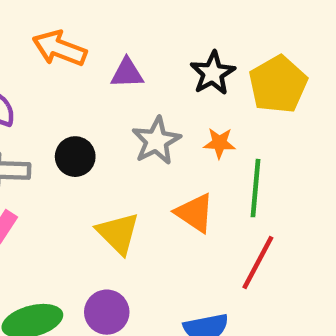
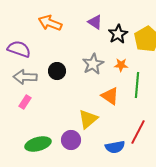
purple triangle: (127, 73) -> (95, 22), moved, turned 35
yellow triangle: (118, 233) -> (88, 119), moved, turned 35
red line: (258, 262) -> (138, 132), moved

